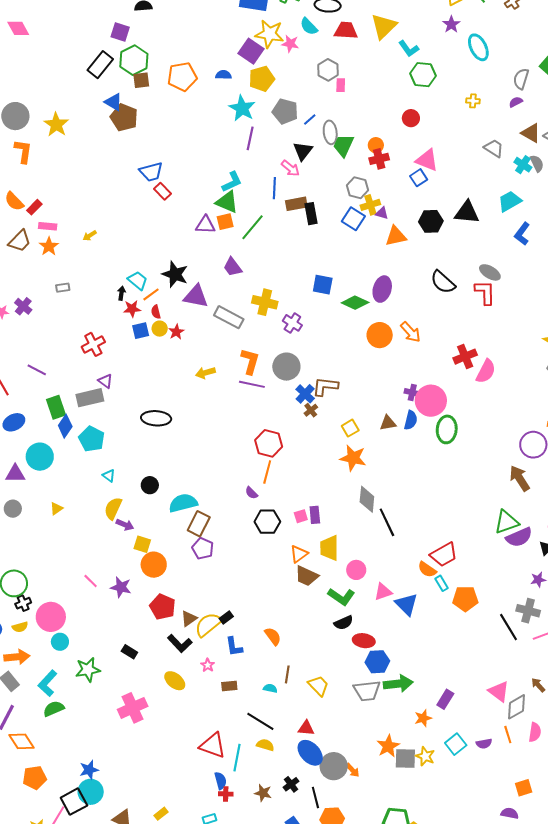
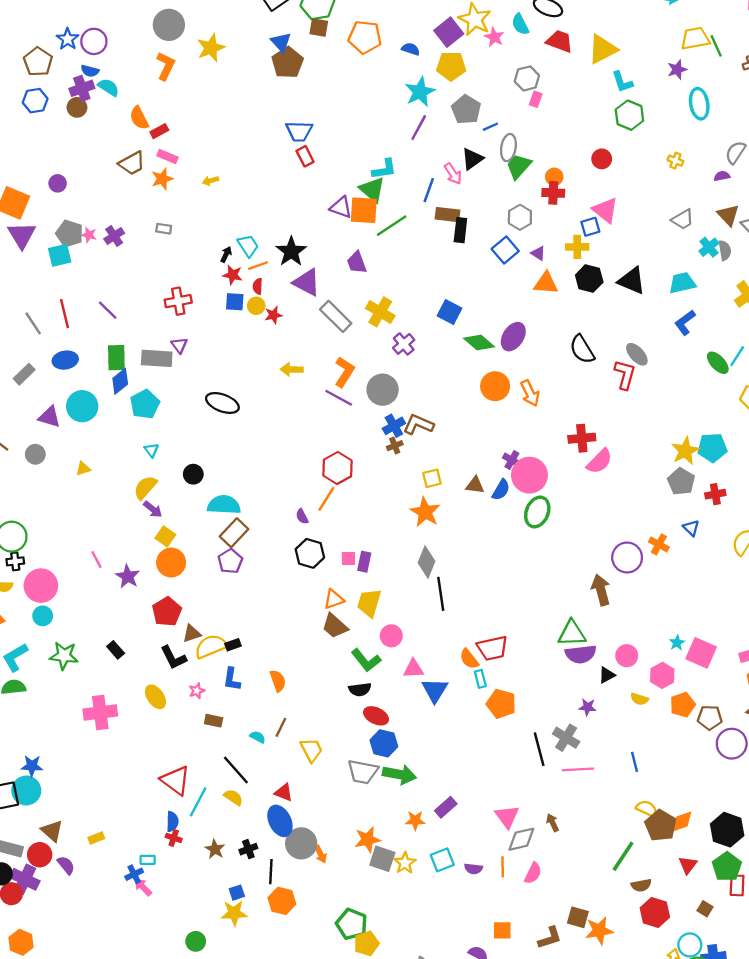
gray trapezoid: (494, 148) -> (683, 219), turned 100
yellow cross: (370, 205) -> (577, 247), moved
orange square: (225, 222) -> (364, 210), size x1.5

